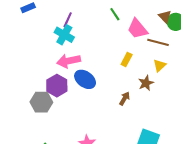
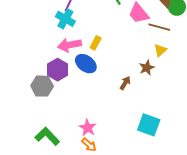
yellow rectangle: (127, 60) -> (96, 43), moved

